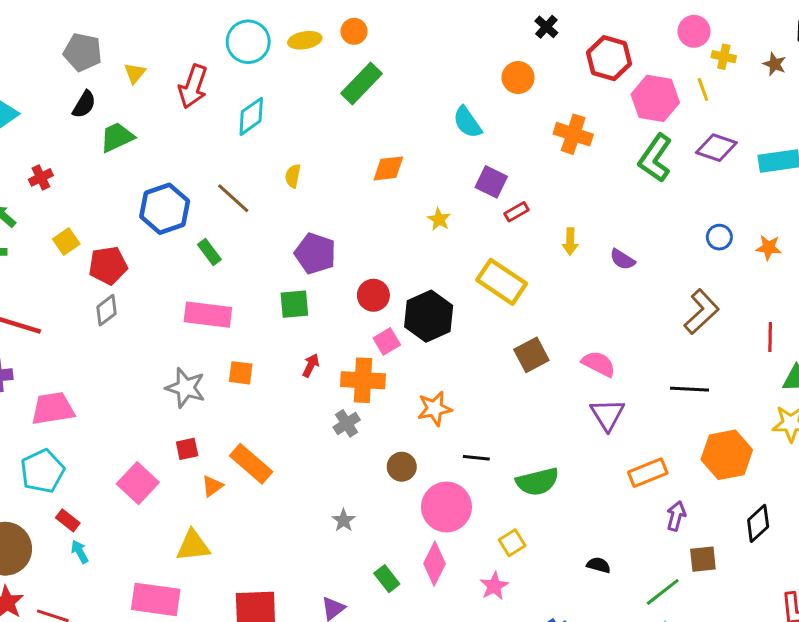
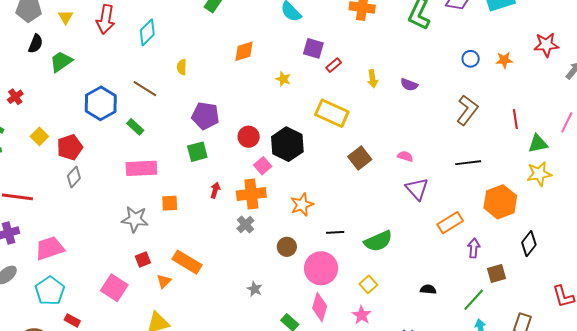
pink semicircle: (599, 364) -> (405, 156), size x0.7

